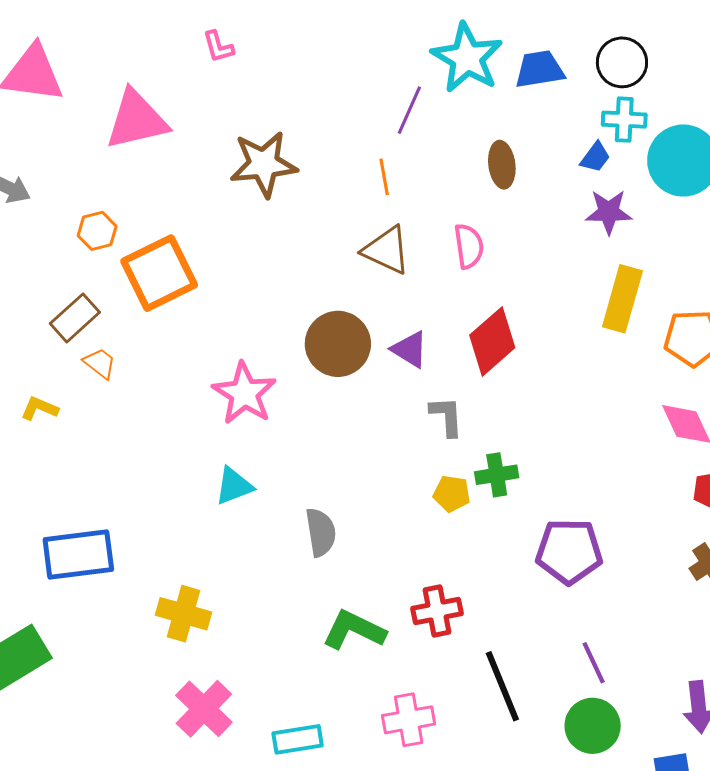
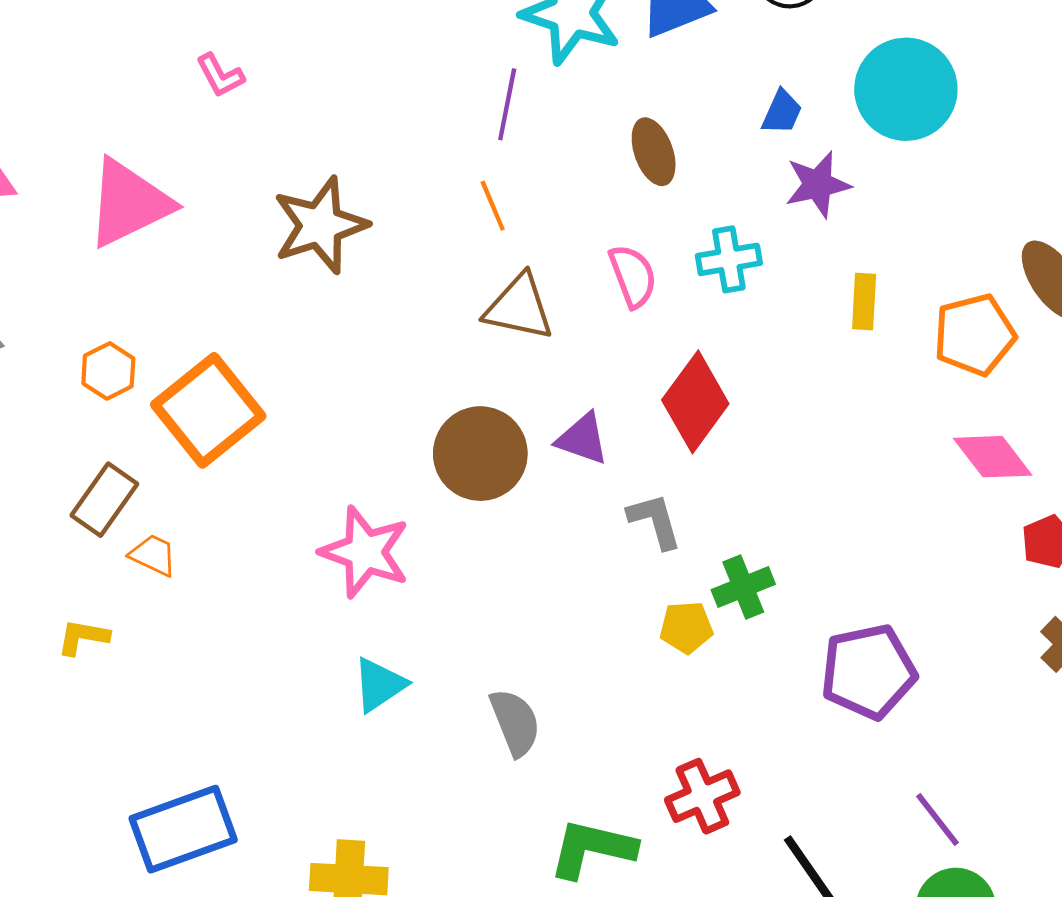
cyan cross: (624, 120) -> (729, 259), moved
yellow rectangle: (622, 299) -> (864, 301), size x0.6

